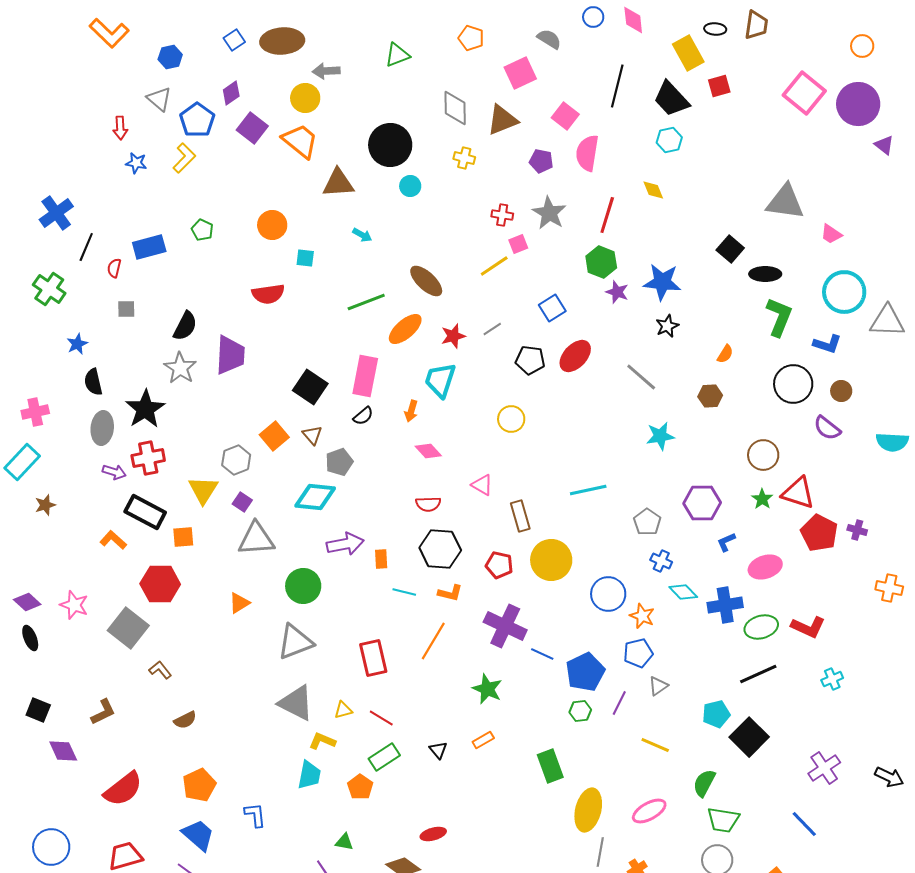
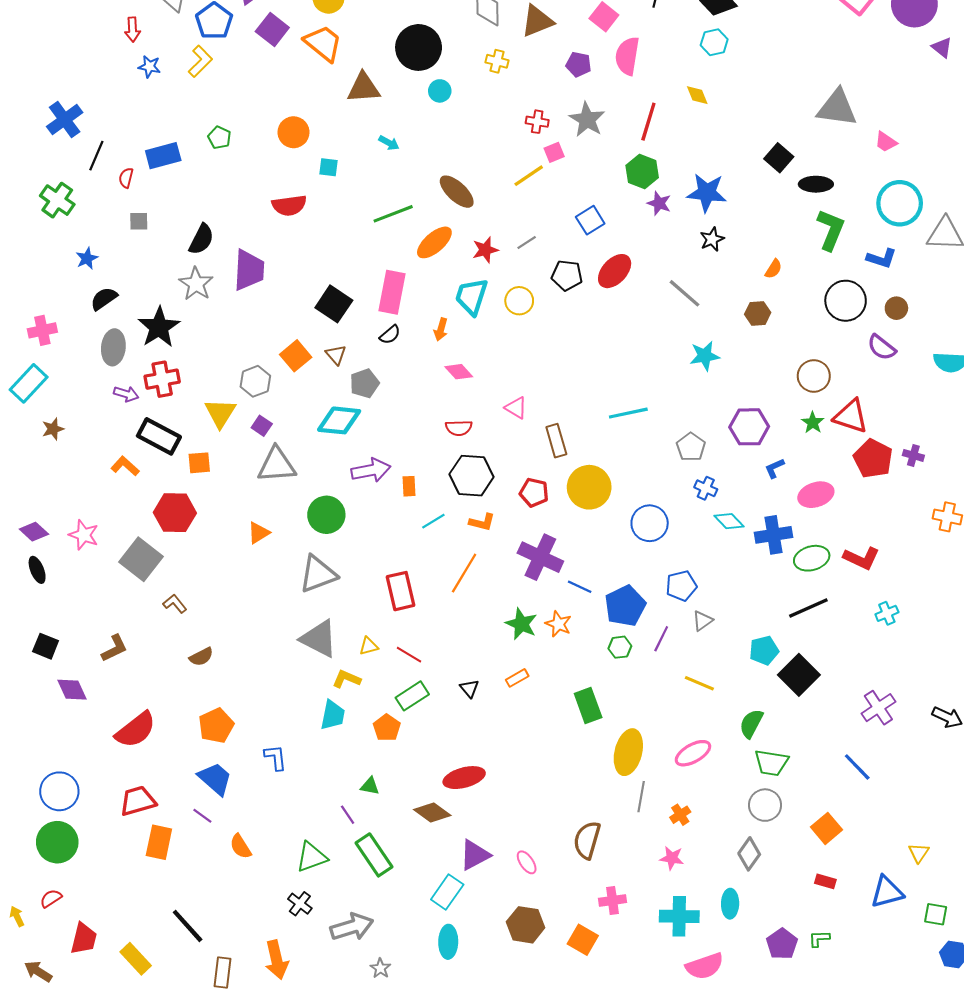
black semicircle: (93, 382) -> (104, 299), turned 68
yellow circle: (511, 419) -> (519, 301), moved
cyan line: (404, 592) -> (433, 521), turned -45
orange star: (642, 616) -> (558, 624), moved
red ellipse: (433, 834) -> (464, 778), size x1.5

